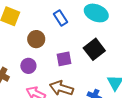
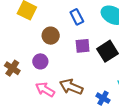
purple square: (64, 59) -> (83, 46), moved

